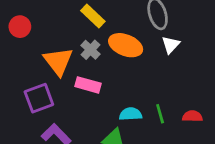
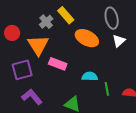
red circle: (20, 27) -> (12, 33), moved
gray cross: (90, 50) -> (46, 22), moved
cyan semicircle: (131, 114) -> (90, 76), moved

